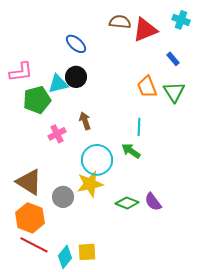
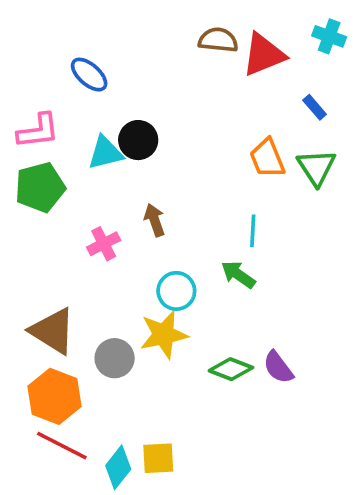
blue ellipse: (76, 44) -> (89, 75), moved
green pentagon: (37, 100) -> (40, 187), moved
cyan circle: (97, 160) -> (176, 291), size x0.7

